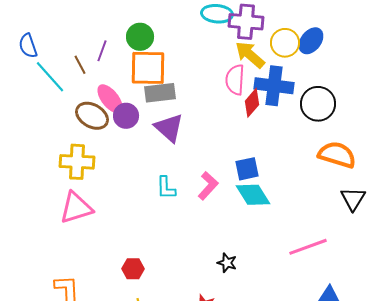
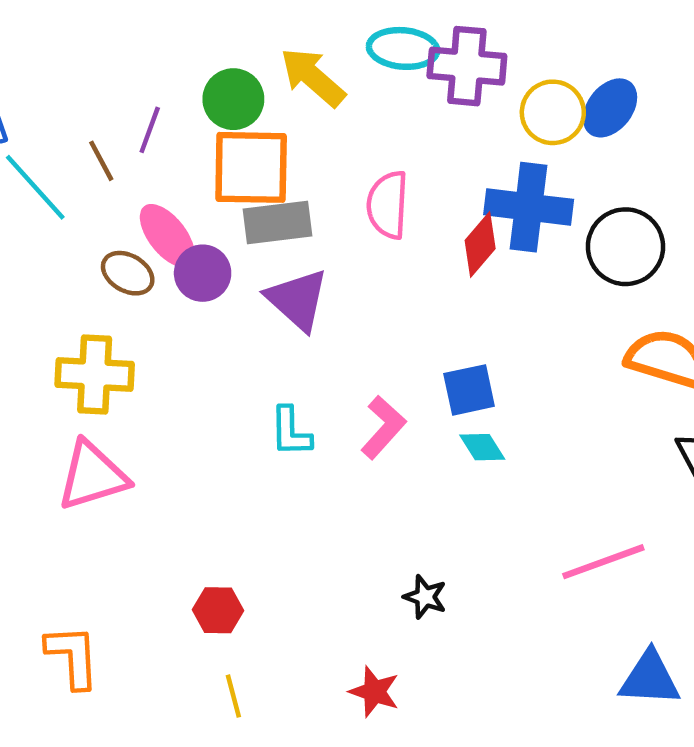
yellow arrow: (250, 55) -> (313, 77), moved
pink semicircle: (235, 80) -> (388, 205), moved
brown ellipse: (92, 116) -> (128, 273), size x0.7
cyan diamond: (253, 195) -> (482, 447), size x0.6

